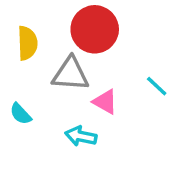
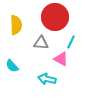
gray triangle: (71, 74) -> (41, 43), size x0.7
cyan line: (157, 86) -> (71, 42), moved, turned 72

